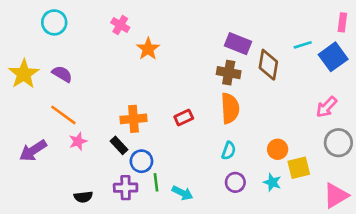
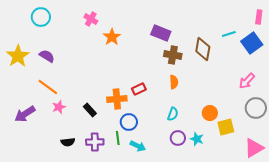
purple rectangle: (238, 44) -> (161, 33), moved
orange semicircle: (230, 108) -> (174, 82), size x0.6
orange cross: (134, 119) -> (117, 99), moved
blue circle: (141, 161) -> (129, 122), moved
cyan star: (272, 182) -> (197, 139), moved
black semicircle: (83, 197) -> (68, 142), moved

